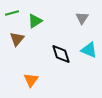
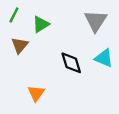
green line: (12, 13) -> (14, 15), turned -48
gray triangle: (82, 18) -> (96, 21), size x1.5

